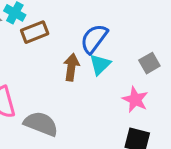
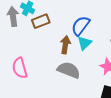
gray semicircle: (41, 124) -> (69, 70), moved

